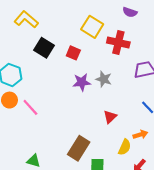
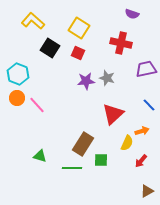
yellow square: (92, 27) -> (79, 28), moved
red triangle: (110, 117) -> (113, 114), size x1.6

